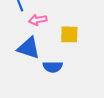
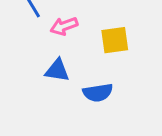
blue triangle: (29, 48) -> (57, 70), size x0.7

